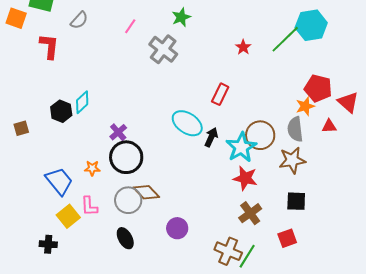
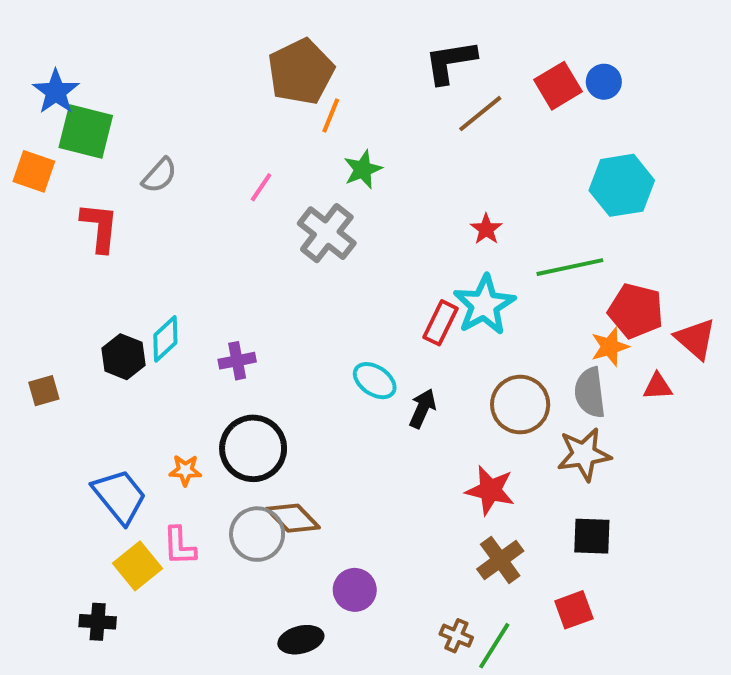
green line: (285, 39) -> (570, 267), moved, turned 32
cyan ellipse: (187, 123) -> (375, 381), size x0.7
purple cross: (118, 132) -> (237, 361), moved, turned 30
cyan star: (241, 147) -> (484, 305), moved
black ellipse: (125, 238) -> (301, 640), moved, turned -75
brown cross: (228, 251) -> (456, 636), size x0.6

